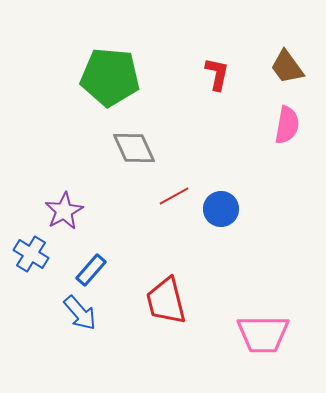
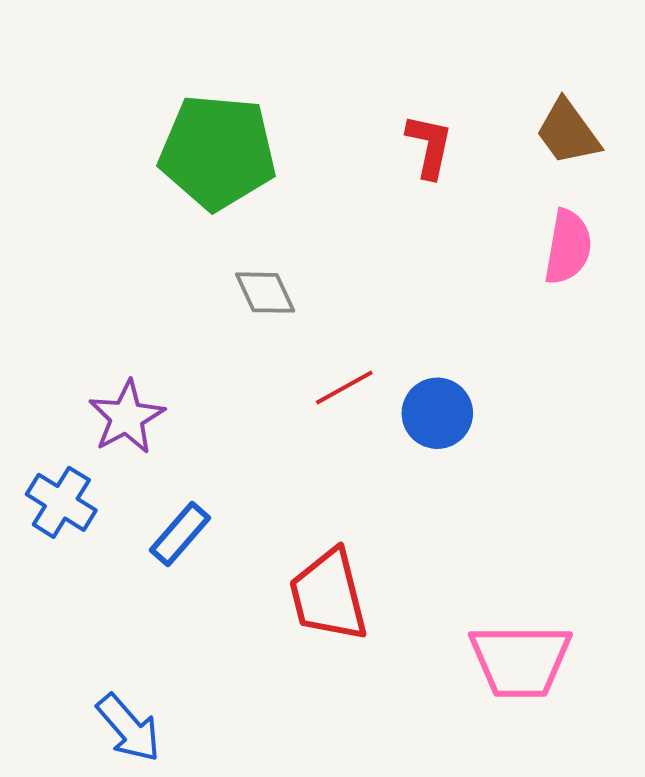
gray diamond: (134, 148) -> (265, 293), size x0.7
blue arrow: (80, 313) -> (129, 728), moved

